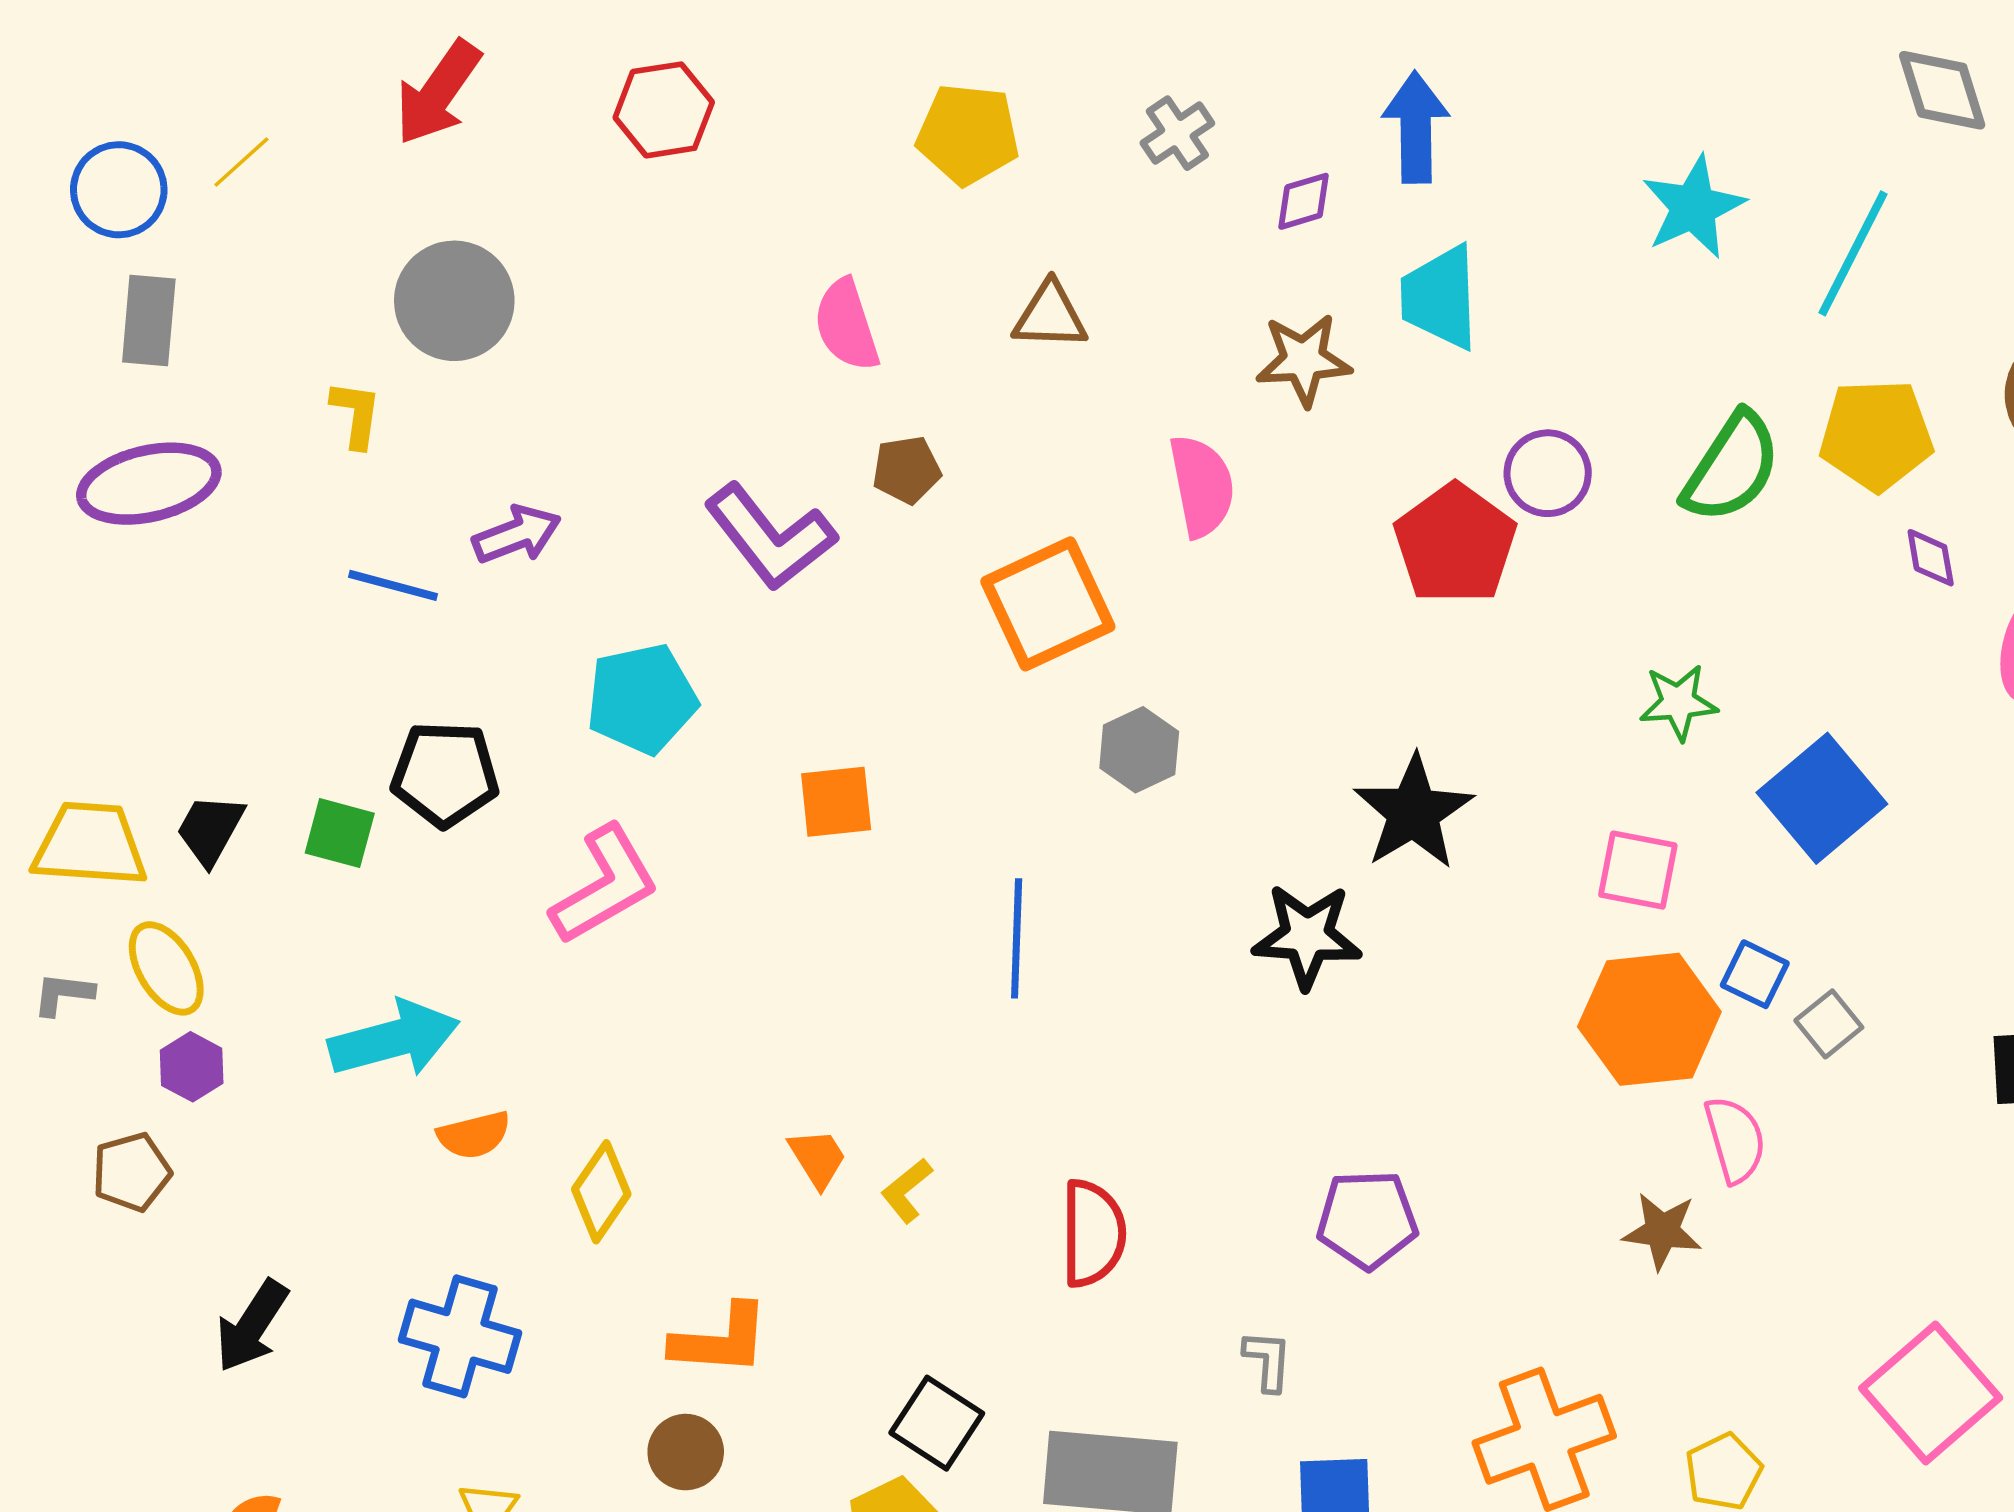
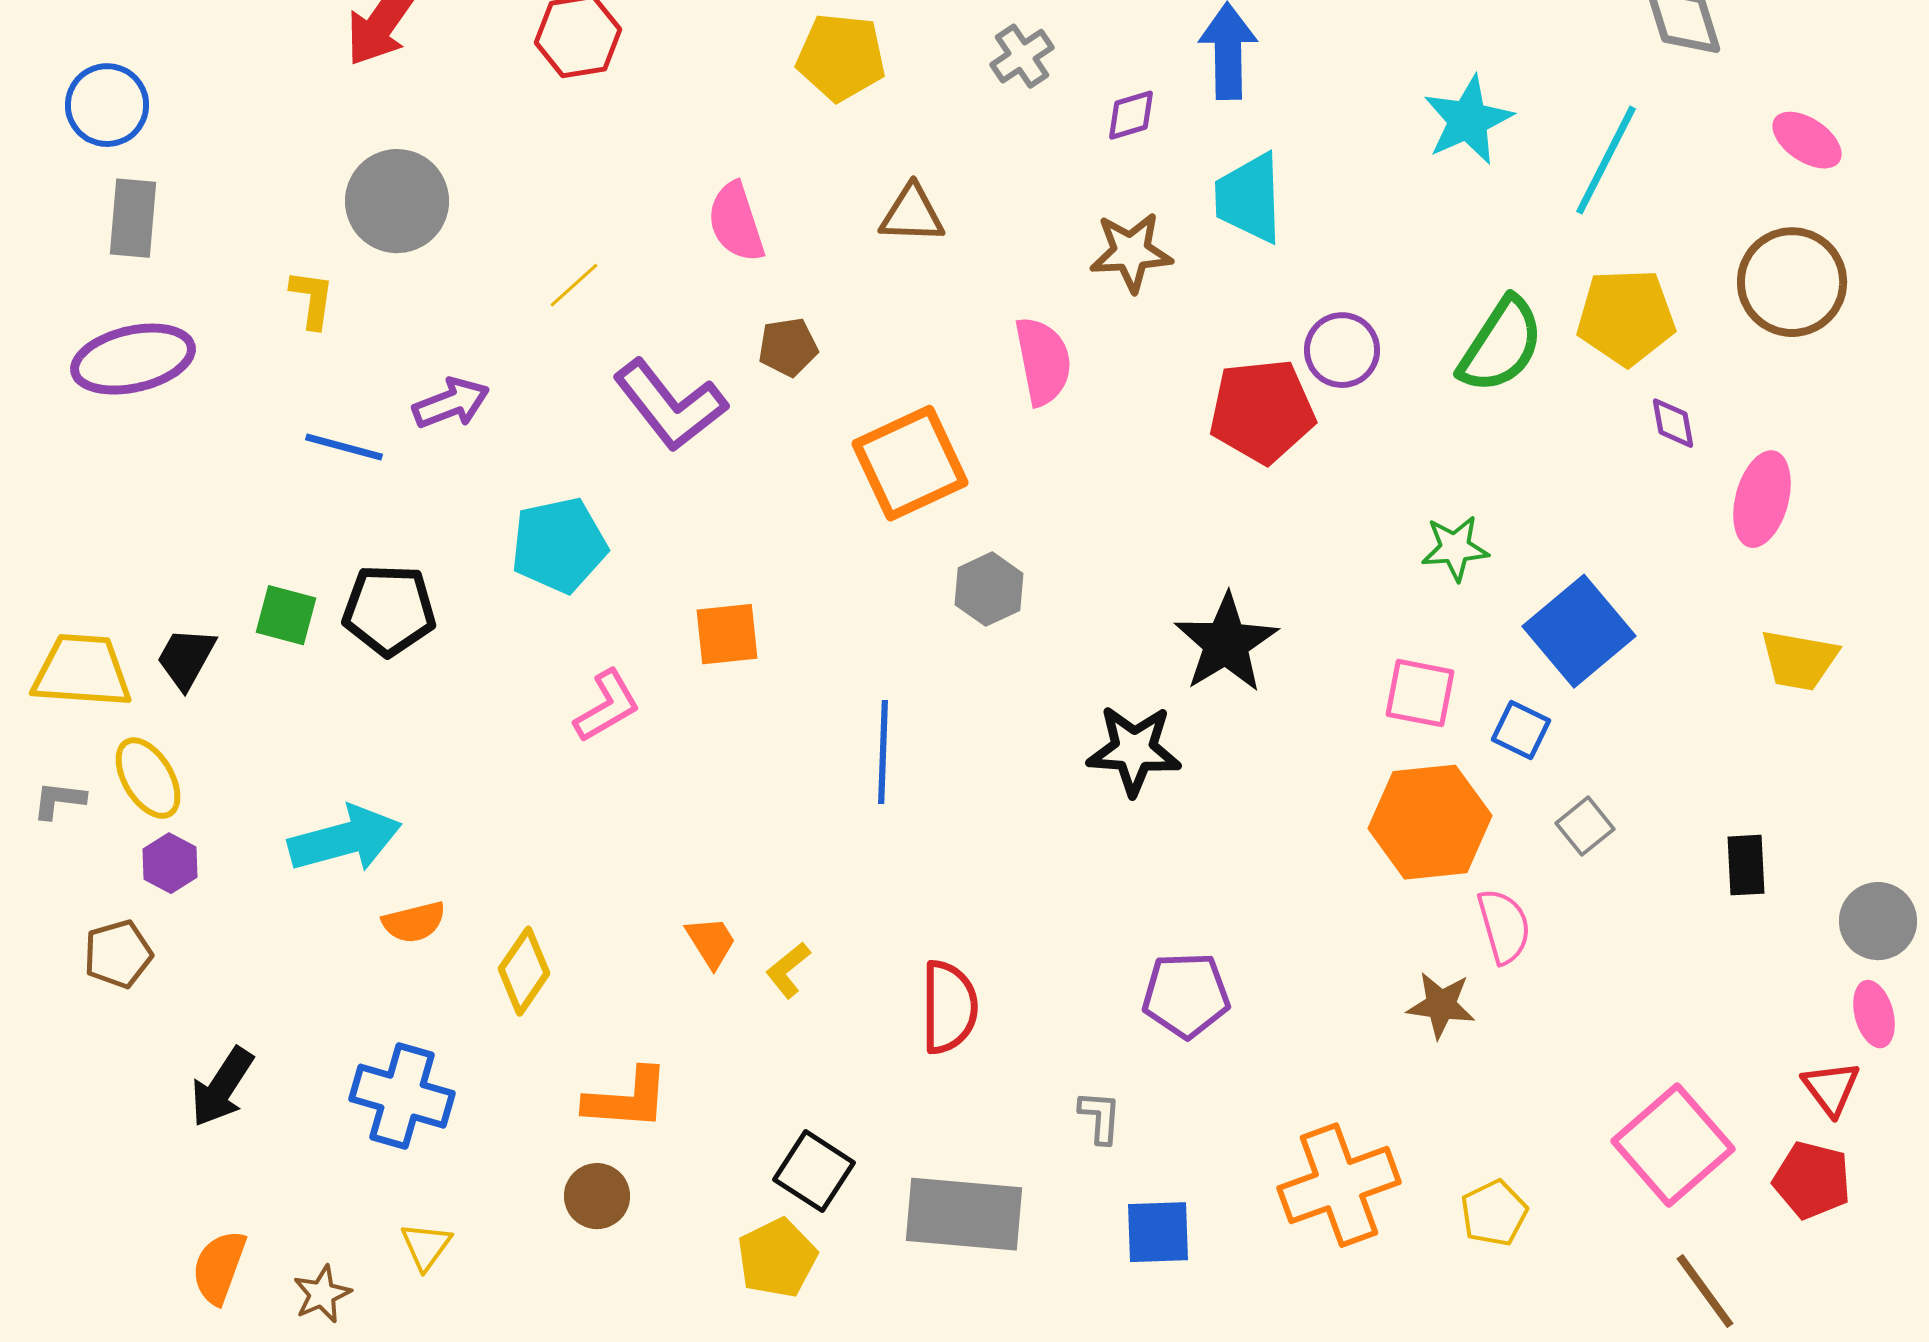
yellow line: (241, 162) -> (574, 285), moved
red pentagon: (1455, 544) -> (1262, 411), turned 30
green square: (340, 833) -> (286, 615), moved
pink L-shape: (605, 885) -> (607, 706), moved, size x0.7
blue square: (1755, 974) -> (1521, 730), moved

